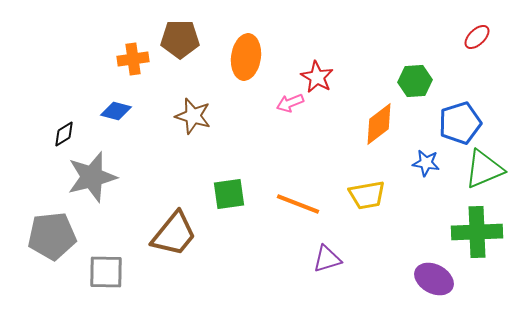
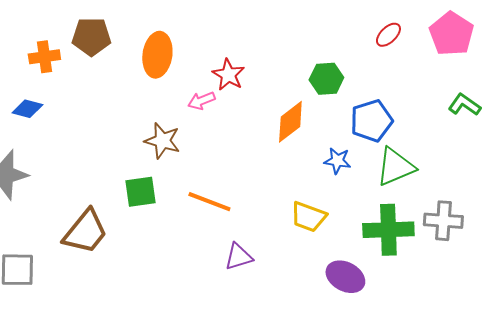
brown star: (193, 116) -> (162, 141), moved
yellow trapezoid: (367, 195) -> (308, 217), moved, turned 30

